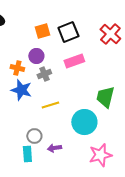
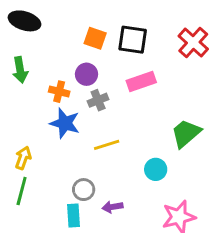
orange square: (42, 31) -> (95, 38), turned 35
black square: (68, 32) -> (133, 40), turned 30
green trapezoid: (105, 97) -> (186, 133), turned 35
cyan circle: (84, 122) -> (156, 169), size x0.6

